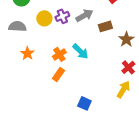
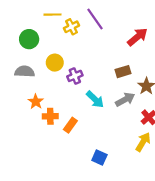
gray arrow: (84, 15) -> (125, 99), moved
purple cross: (62, 16) -> (75, 76), moved
orange cross: (59, 54) -> (50, 116), moved, turned 32

